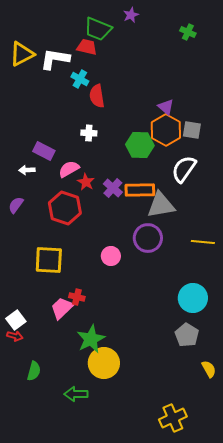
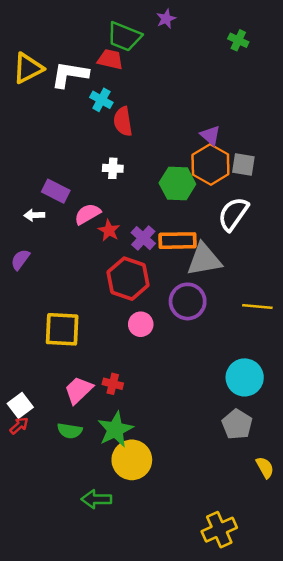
red hexagon: (65, 208) -> (128, 279), moved
red cross: (77, 297) -> (113, 384), moved
red arrow: (15, 336) -> (19, 426), turned -56
green semicircle: (34, 371) -> (70, 431), moved, turned 84

